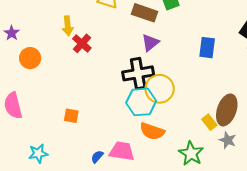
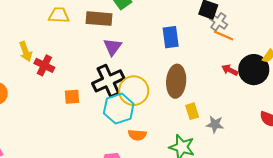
brown ellipse: (227, 110) -> (176, 81), moved
orange square: (71, 116) -> (72, 97), moved
yellow rectangle: (209, 122) -> (192, 111), turned 35
orange semicircle: (152, 131) -> (137, 135), size x0.7

